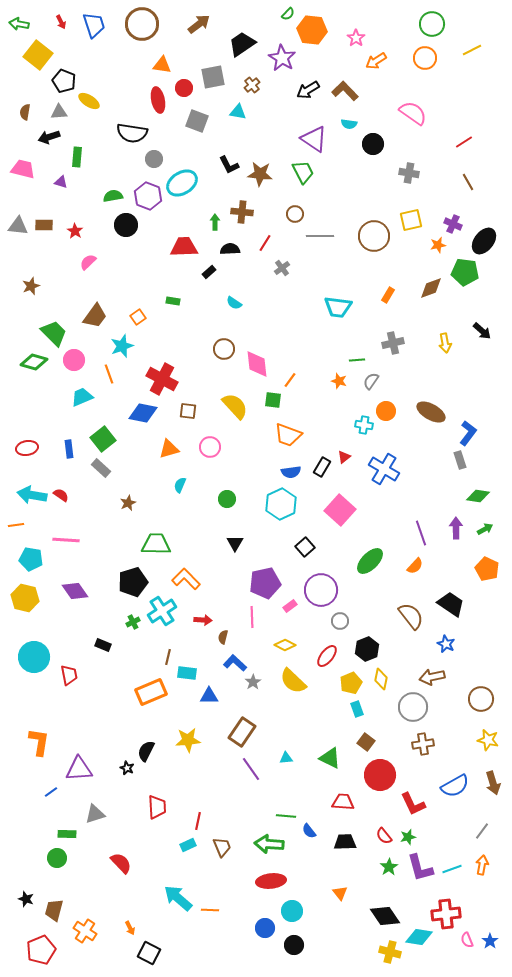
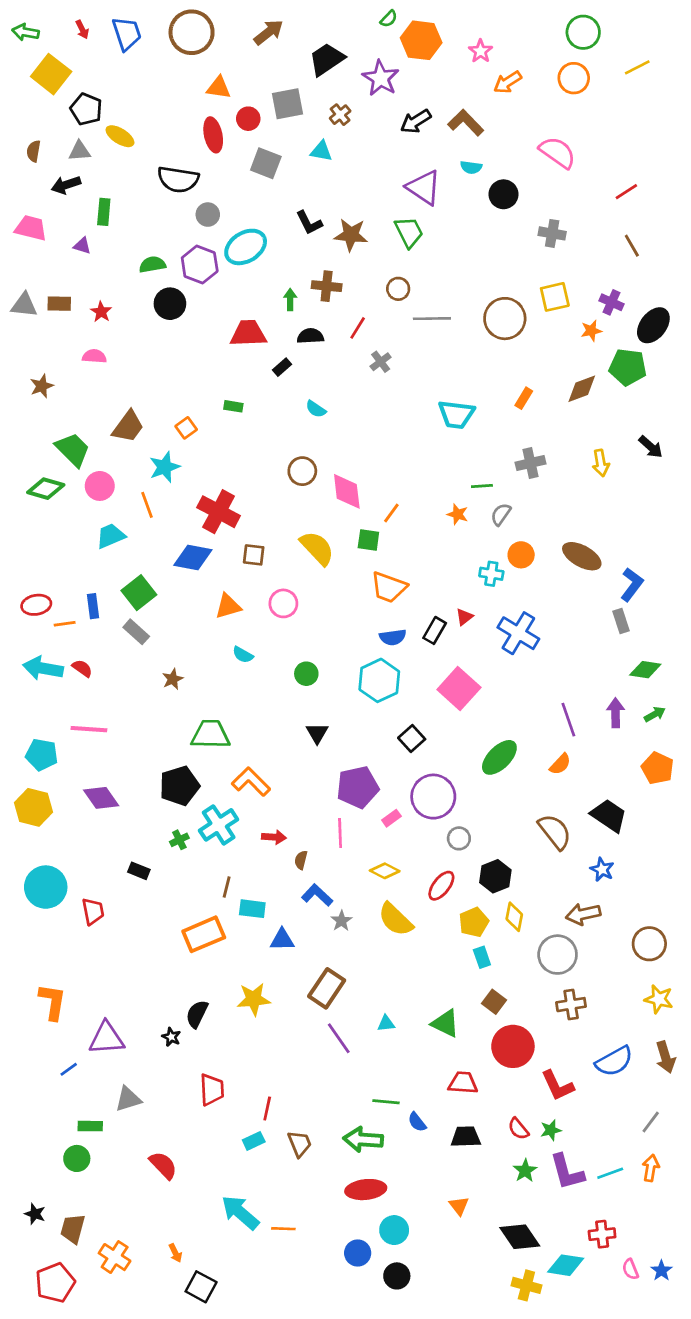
pink semicircle: (88, 262) -> (94, 356), moved, turned 48
cyan semicircle: (180, 485) -> (243, 655), turned -84
orange line: (16, 525) -> (65, 624), moved
red cross: (446, 914) -> (602, 1234), size x0.7

